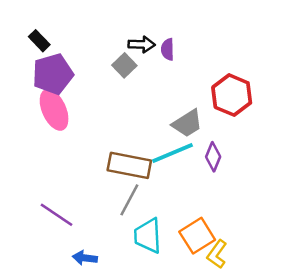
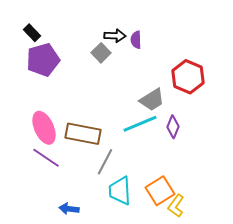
pink ellipse: (54, 110) -> (44, 128), moved
brown rectangle: (129, 165) -> (83, 134), moved
purple line: (57, 215) -> (46, 158), moved

